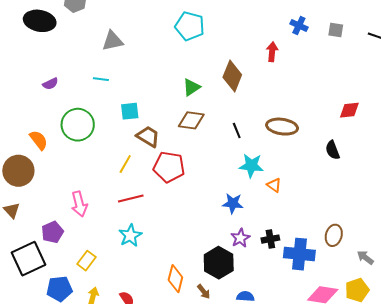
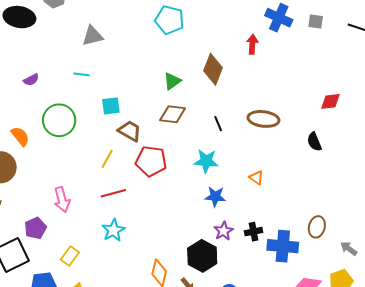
blue cross: (299, 25) -> (279, 18), size x1.5
cyan star: (251, 166) -> (206, 161), moved

